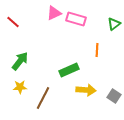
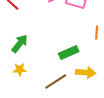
brown line: (43, 98) -> (56, 82), moved, turned 30

